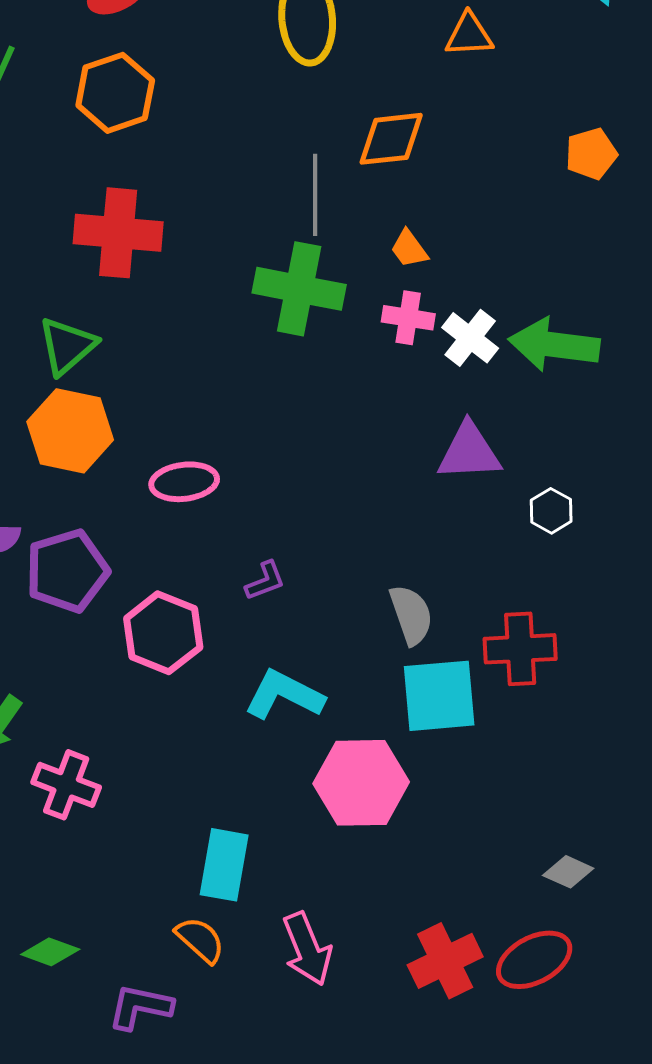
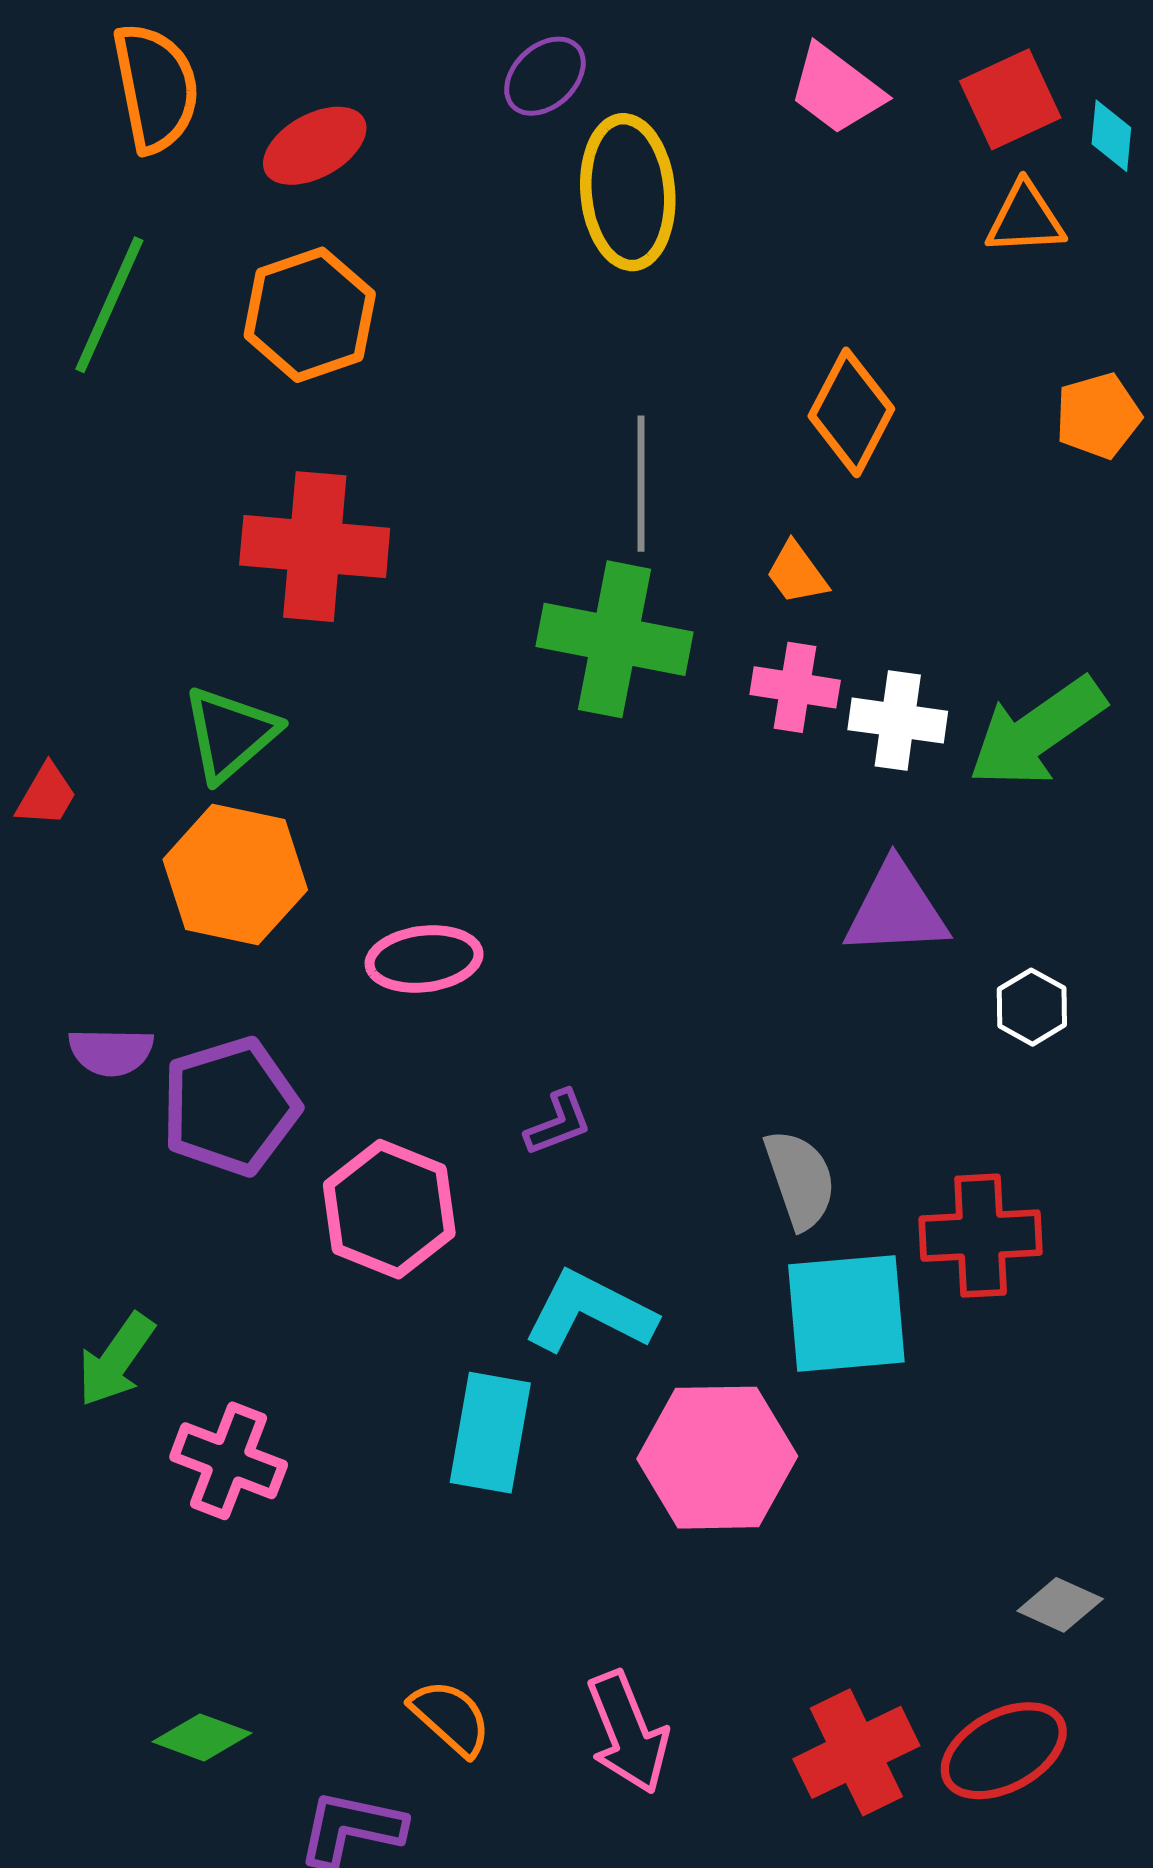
orange triangle: (469, 35) -> (1025, 219), moved
orange diamond: (391, 139) -> (851, 412), moved, turned -56
white cross: (470, 338) -> (898, 720), turned -30
green arrow: (554, 345) -> (1037, 732), turned -42
cyan rectangle: (224, 865) -> (490, 1433), moved

